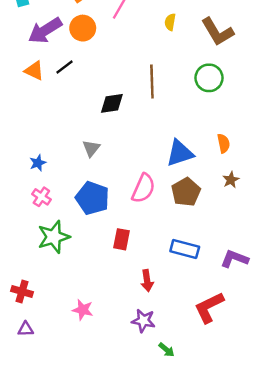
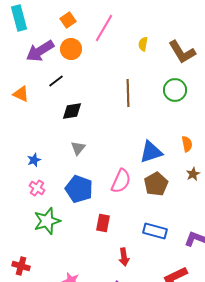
orange triangle: (34, 71) -> (21, 94), moved
black diamond: (112, 103) -> (72, 111), moved

